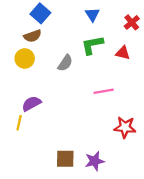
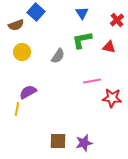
brown semicircle: (33, 36) -> (16, 25), moved
red star: (125, 127) -> (112, 98), moved

